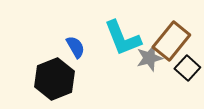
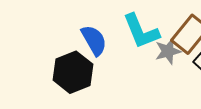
blue semicircle: (75, 47) -> (94, 40), size x1.4

